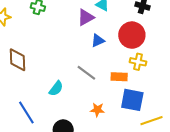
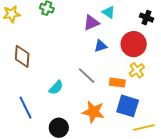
yellow cross: (138, 62) -> (137, 70), turned 35
orange star: (97, 110) -> (93, 112), size x1.6

